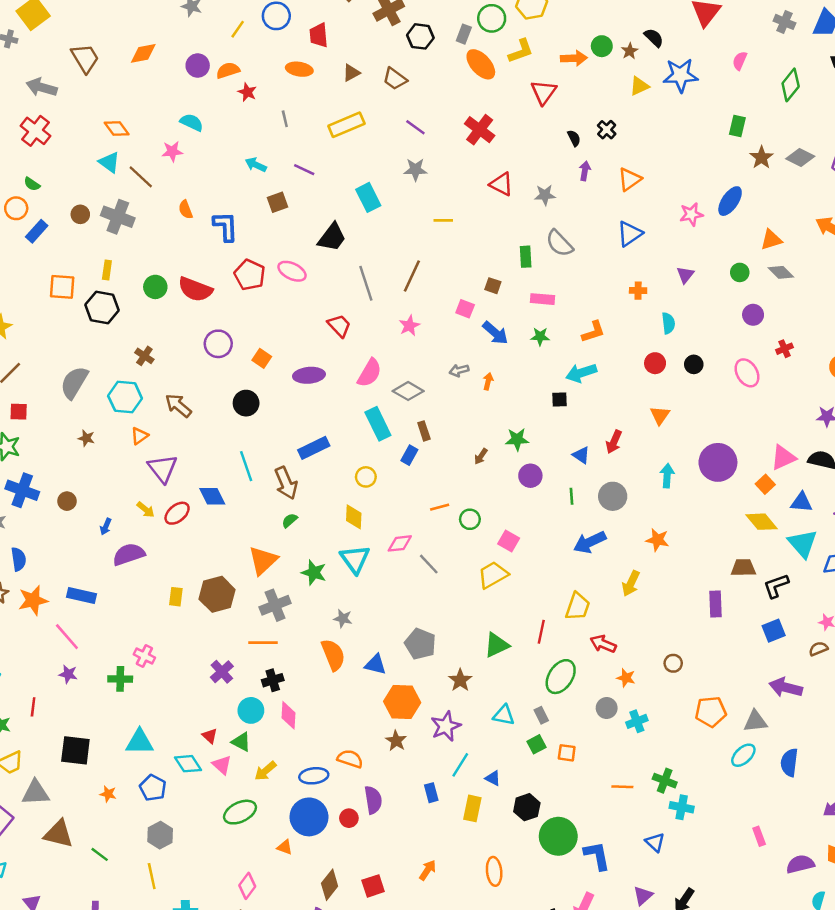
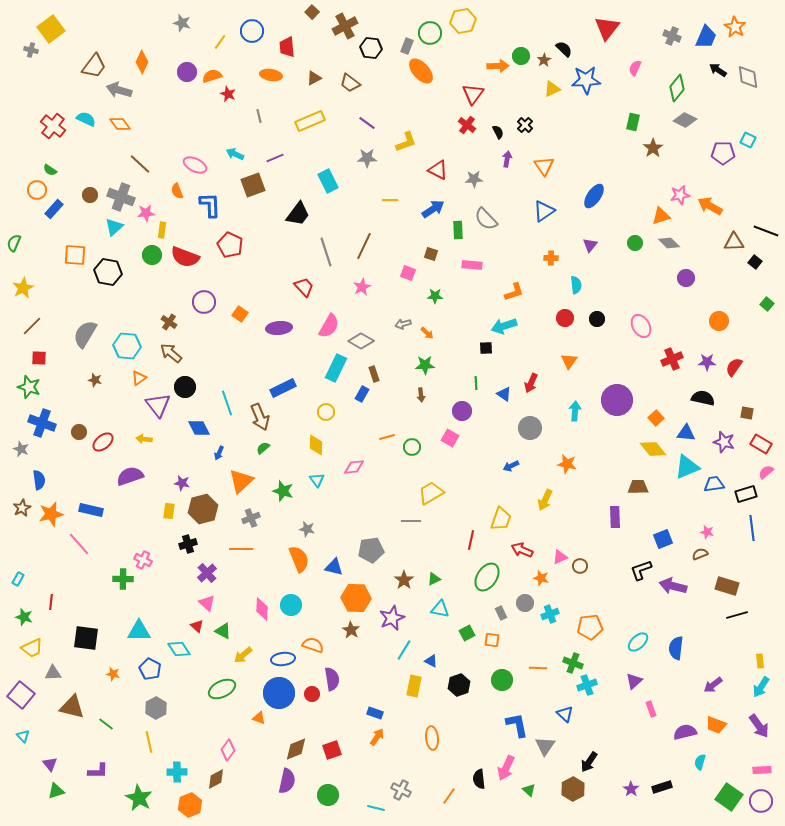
yellow L-shape: (521, 51) -> (406, 142), moved
orange diamond: (143, 53) -> (142, 62), turned -55
brown trapezoid: (85, 58) -> (94, 66), turned 68
gray arrow: (42, 87) -> (119, 90), moved
cyan semicircle: (192, 122) -> (86, 119), moved
red cross: (480, 130) -> (467, 125), moved, size x0.7
pink star: (172, 151) -> (146, 213), moved
gray diamond: (800, 157) -> (685, 120), moved
cyan triangle: (109, 162) -> (114, 227), moved, turned 42
purple line: (304, 170) -> (275, 158), turned -48
orange triangle: (630, 179) -> (544, 166), turned -30
blue ellipse: (730, 201) -> (594, 196), moved
brown square: (278, 202) -> (253, 185), size x1.4
pink star: (691, 214) -> (680, 195), moved
yellow rectangle: (107, 270) -> (162, 230), moved
pink ellipse: (292, 271) -> (195, 165), moved
purple circle: (753, 315) -> (686, 278), moved
blue arrow: (495, 333) -> (433, 209), moved, turned -75
green star: (540, 337) -> (435, 296), moved
red cross: (785, 349) -> (672, 359), moved, size x1.5
brown cross: (144, 356) -> (169, 322), moved
orange arrow: (488, 381) -> (427, 333), turned 120
black circle: (246, 403) -> (185, 387), moved
cyan rectangle: (378, 424) -> (336, 368), turned 52
green star: (517, 439) -> (425, 365), moved
brown arrow: (481, 456) -> (421, 395), turned -40
pink triangle: (783, 458) -> (560, 557), moved, size x0.7
green line: (572, 496) -> (476, 383), moved
yellow arrow: (146, 510) -> (144, 439), turned 147
red ellipse: (177, 513) -> (103, 442), moved
blue arrow: (106, 527) -> (219, 453), moved
pink square: (509, 541) -> (450, 438), moved
blue arrow: (590, 542) -> (511, 466), size x0.6
cyan triangle: (803, 543) -> (687, 467), turned 48
cyan triangle: (355, 559) -> (317, 480), size x0.6
gray line: (429, 564) -> (411, 521), moved, turned -48
black L-shape: (776, 586) -> (641, 570), moved
gray cross: (275, 605) -> (251, 518), size x0.7
gray pentagon: (420, 644) -> (371, 550), turned -30
green triangle: (497, 645) -> (434, 579), moved, size x0.6
purple star: (68, 674) -> (182, 483), moved
black cross: (273, 680) -> (188, 544), moved
cyan circle: (251, 710) -> (291, 605), moved
orange pentagon: (711, 712) -> (590, 627), moved
gray rectangle: (541, 715) -> (501, 613), moved
gray triangle: (755, 721) -> (545, 746), moved, turned -50
pink triangle: (222, 765) -> (207, 603), moved
gray triangle: (36, 793) -> (53, 673), size x0.7
blue rectangle: (431, 793) -> (375, 713), moved, turned -56
cyan cross: (682, 807) -> (587, 685), turned -30
green circle: (558, 836) -> (502, 680), moved, size x0.7
brown diamond: (330, 885) -> (296, 749), turned 30
purple triangle: (643, 896) -> (634, 681), moved

